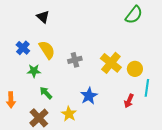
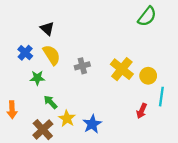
black triangle: (43, 17) -> (47, 29), moved
blue star: (89, 96) -> (92, 124), moved
yellow star: (69, 114) -> (67, 119), moved

